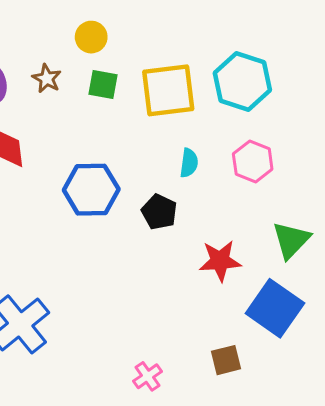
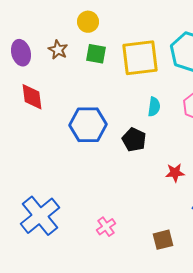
red star: (220, 261) -> (175, 173), size x0.7
brown square: (226, 360) -> (163, 240), moved
pink cross: (147, 376) -> (106, 227), moved

